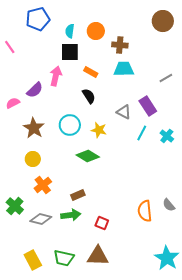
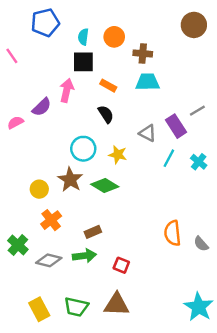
gray line: (166, 78) -> (197, 111), moved
brown star: (34, 128) -> (70, 180), moved
orange semicircle: (145, 211) -> (172, 233), moved

